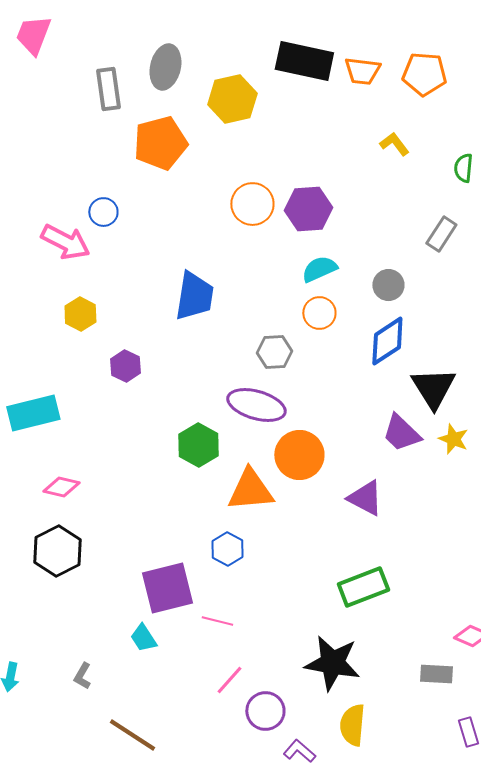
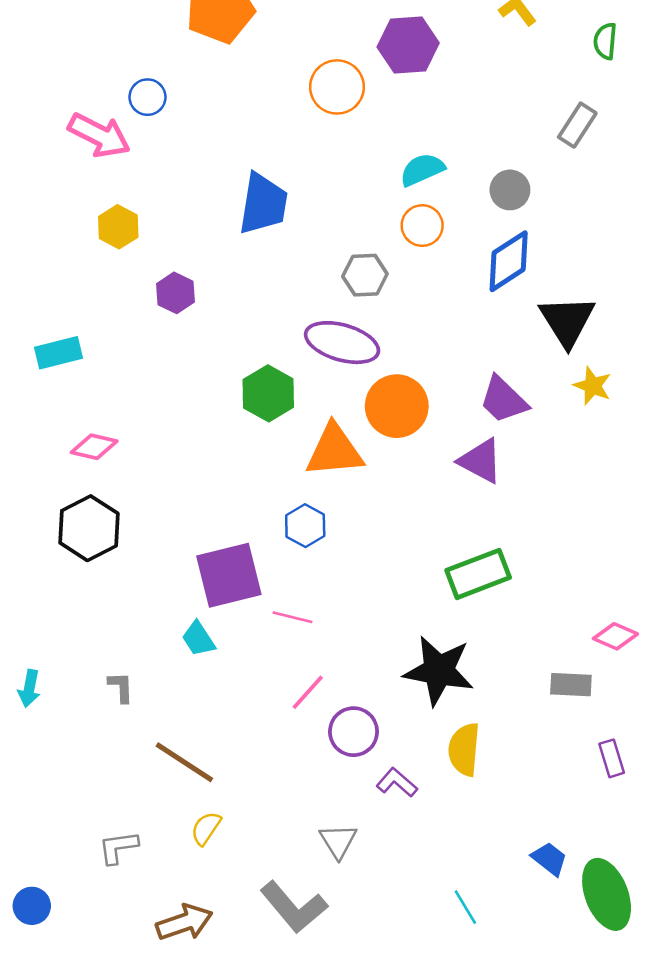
purple hexagon: (308, 209) -> (408, 45), moved
cyan rectangle: (33, 413) -> (58, 353), size x0.7
purple trapezoid: (401, 433) -> (504, 400), moved
gray L-shape: (82, 676) -> (121, 687), turned 148

